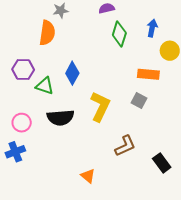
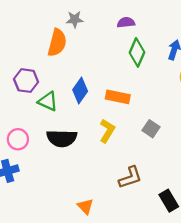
orange rectangle: (148, 74) -> (118, 97), moved
yellow L-shape: (100, 107) -> (107, 131), size x0.7

